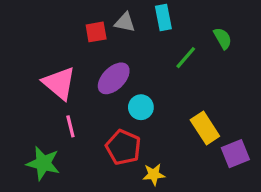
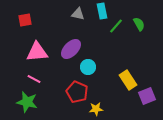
red square: (96, 32) -> (25, 20), moved
green line: (186, 58) -> (116, 26), moved
pink triangle: (59, 83) -> (37, 52), turned -45
pink line: (70, 126) -> (34, 79), moved, turned -48

